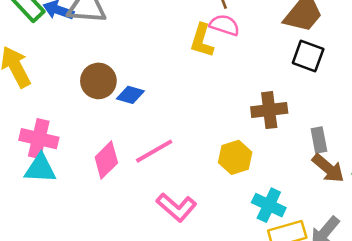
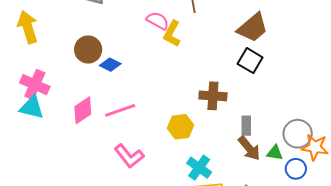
pink semicircle: (225, 25) -> (158, 21), moved

